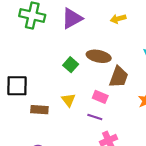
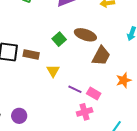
pink rectangle: (100, 97) -> (94, 93), moved
brown rectangle: (39, 110) -> (31, 54), moved

